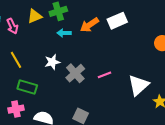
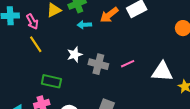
yellow line: (16, 60) -> (36, 44), moved
gray cross: (75, 73) -> (98, 64), turned -30
white triangle: (138, 85) -> (162, 72), turned 50

